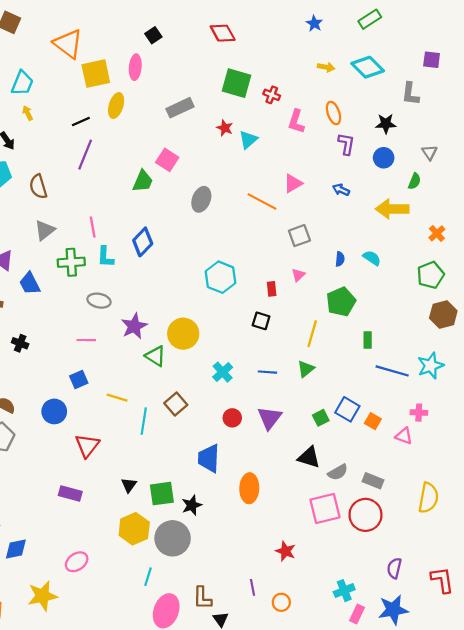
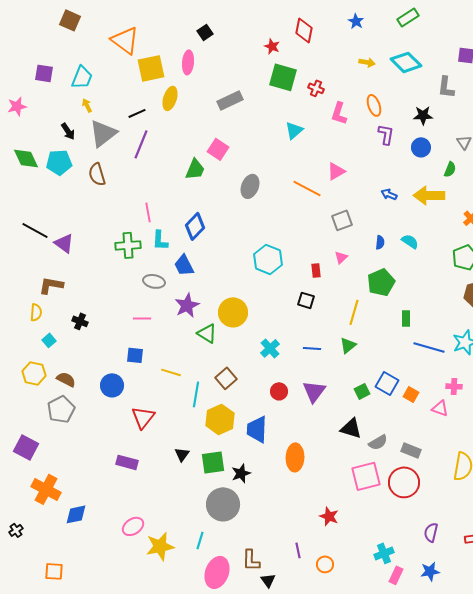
red diamond: (223, 33) -> (304, 30), moved, turned 40
red star: (225, 128) -> (272, 46), moved
blue arrow: (341, 190) -> (389, 194), moved
gray triangle: (45, 230) -> (103, 133), moved, size x1.4
blue trapezoid: (30, 284) -> (184, 265), moved
blue square: (79, 379) -> (135, 355), turned 30
yellow hexagon: (134, 529) -> (220, 419), moved
yellow star: (42, 596) -> (160, 546), moved
blue star: (393, 610) -> (430, 571), size x0.7

